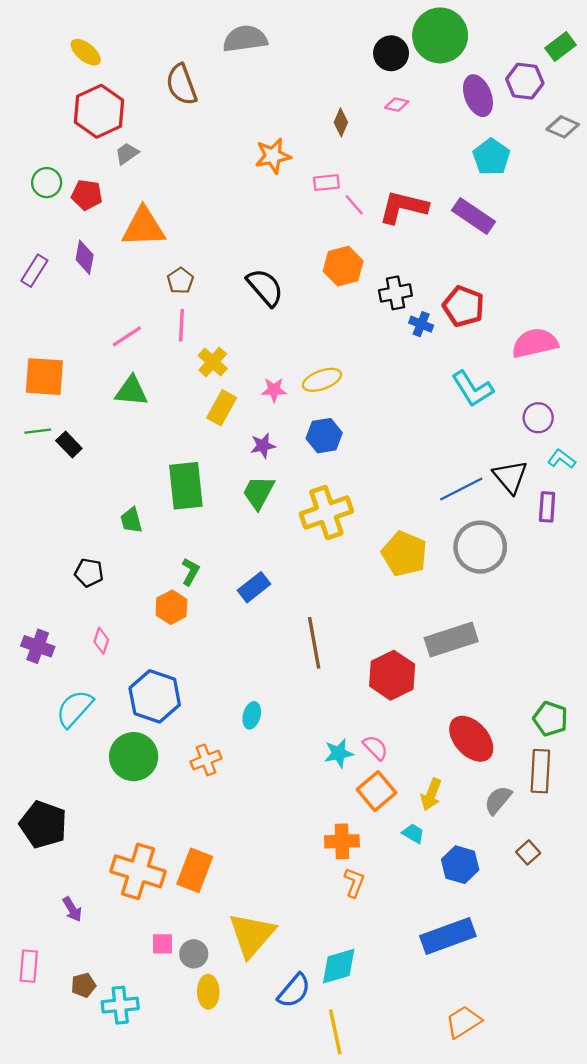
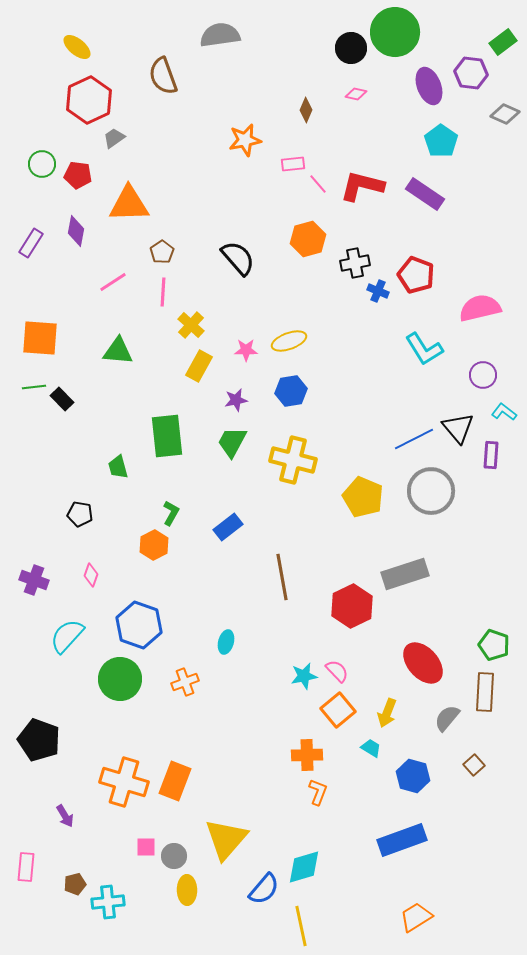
pink line: (127, 336) -> (113, 282), moved
yellow cross: (326, 512) -> (293, 460), turned 33

